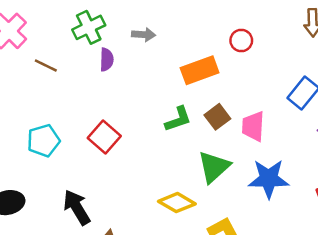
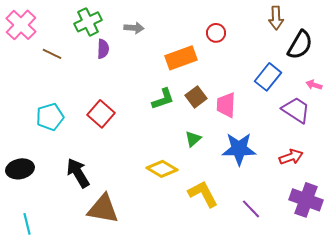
green triangle: (214, 167) -> (193, 139), size x0.6

